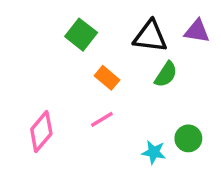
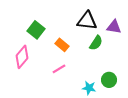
purple triangle: (197, 31) -> (114, 27), moved
green square: (81, 35) -> (36, 30), moved
pink diamond: (41, 131) -> (22, 57), moved

